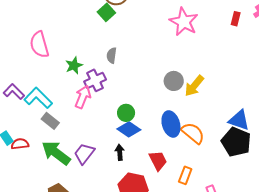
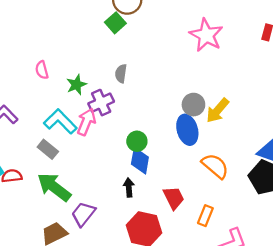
pink semicircle: (39, 45) -> (42, 70), moved, size x0.6
cyan L-shape: (38, 98) -> (60, 121), moved
blue ellipse: (171, 124) -> (187, 130), moved
blue diamond: (129, 129) -> (140, 161), turned 65
purple trapezoid: (84, 154) -> (83, 214), moved

